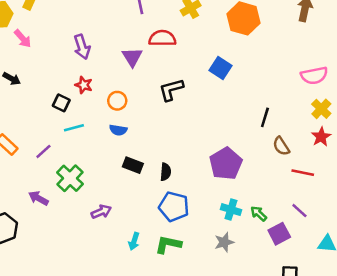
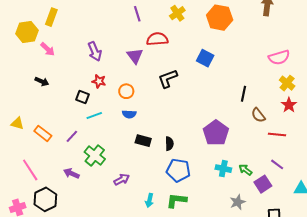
gray star: (224, 242) -> (238, 202), moved

